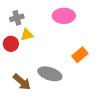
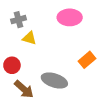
yellow triangle: (27, 35) -> (29, 38), turned 32
red circle: (11, 44) -> (12, 65), moved

